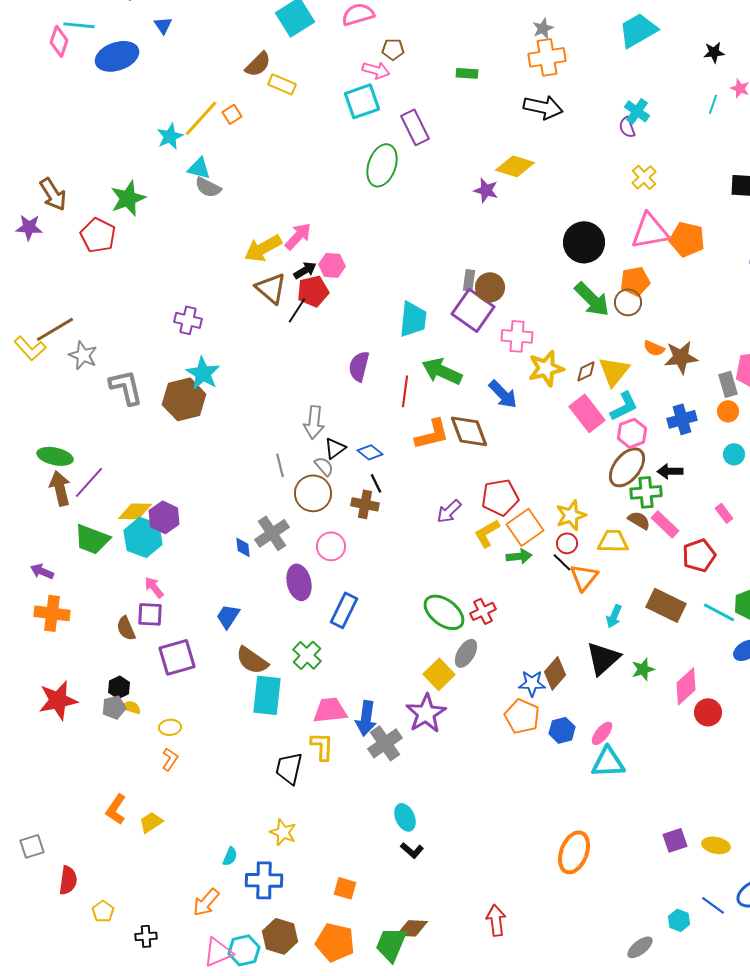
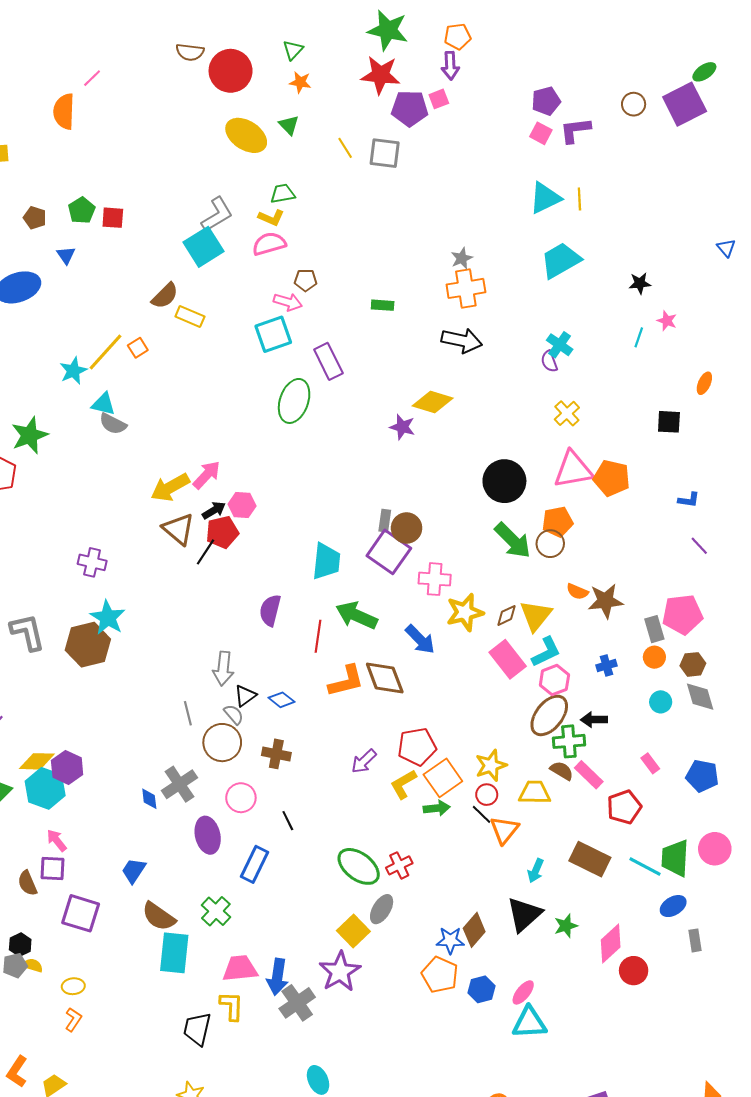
blue cross: (682, 419) -> (606, 665), size x0.7
black line: (376, 483) -> (288, 821), moved
purple square: (177, 657) -> (81, 913), turned 33

